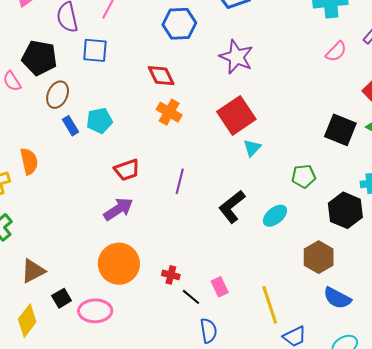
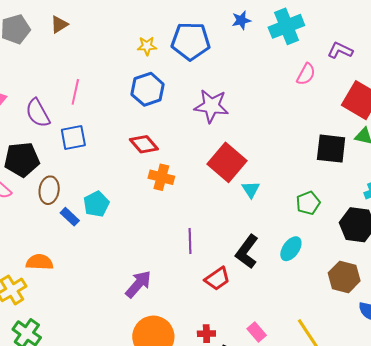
orange semicircle: (29, 161) -> (39, 262), turned -60
red trapezoid: (127, 170) -> (217, 279), moved

